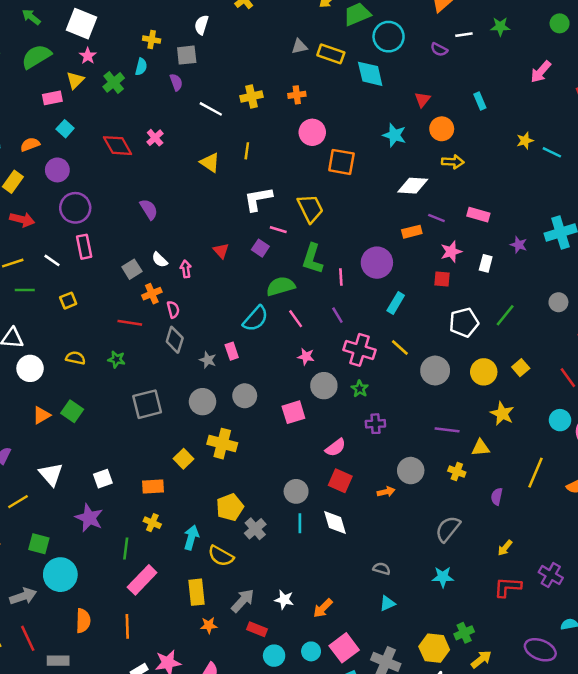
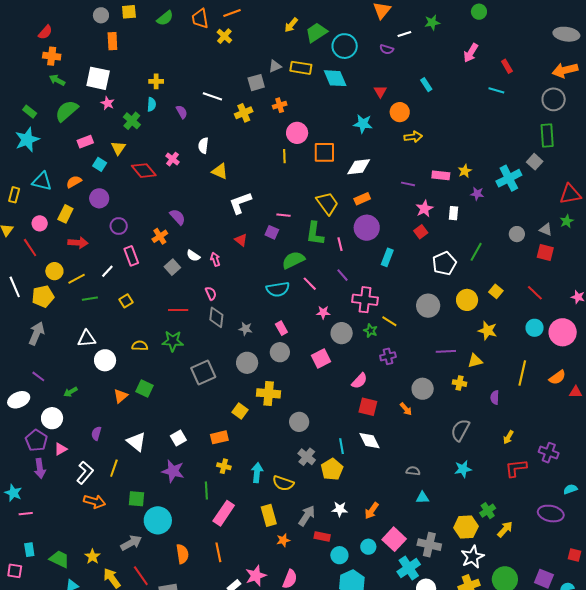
white semicircle: (201, 25) -> (203, 146), moved
gray square: (187, 55) -> (256, 83), moved
yellow triangle: (75, 80) -> (118, 148), moved
white line: (211, 109) -> (212, 96), moved
yellow star: (525, 141) -> (465, 171), moved
yellow line: (247, 151) -> (284, 156), moved
cyan line: (552, 152) -> (496, 90), moved
white diamond: (413, 186) -> (359, 167), moved
white L-shape: (258, 199) -> (240, 203), moved
purple circle: (75, 208) -> (119, 226), size x0.7
yellow trapezoid: (310, 208) -> (327, 203), moved
orange rectangle: (412, 232) -> (362, 199), moved
white line: (52, 260) -> (107, 271), turned -72
red square: (442, 279) -> (421, 232), turned -32
orange cross: (152, 294) -> (160, 236), moved
cyan semicircle: (256, 319) -> (278, 289), turned 50
yellow line: (400, 347) -> (389, 321), moved
pink rectangle: (232, 351) -> (281, 328), moved
green star: (117, 359) -> (173, 341), size x1.5
gray circle: (296, 491) -> (299, 422), moved
orange arrow: (386, 492) -> (406, 409), turned 72
yellow line: (18, 502) -> (114, 468), turned -30
yellow pentagon: (230, 507) -> (332, 469), moved
cyan triangle: (387, 603) -> (422, 498), turned 32

